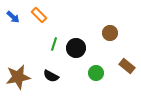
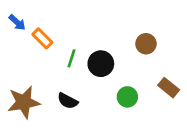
orange rectangle: (39, 15) -> (42, 38), moved

